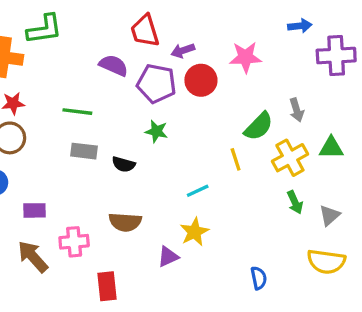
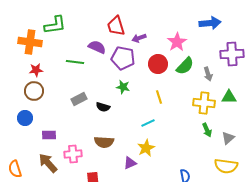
blue arrow: (300, 26) -> (210, 23), size x1.5
purple cross: (336, 56) -> (232, 54), moved
pink star: (245, 57) -> (177, 42), turned -30
red circle: (201, 80) -> (158, 64), moved
green line: (77, 112) -> (75, 62), moved
green semicircle: (259, 126) -> (185, 66), moved
gray rectangle: (84, 151) -> (79, 99), turned -35
yellow cross: (290, 158) -> (204, 103), turned 35
yellow line: (236, 159) -> (159, 97), moved

